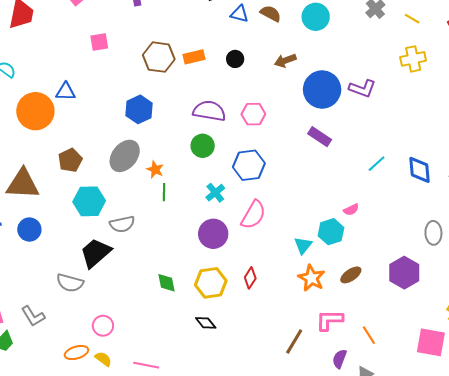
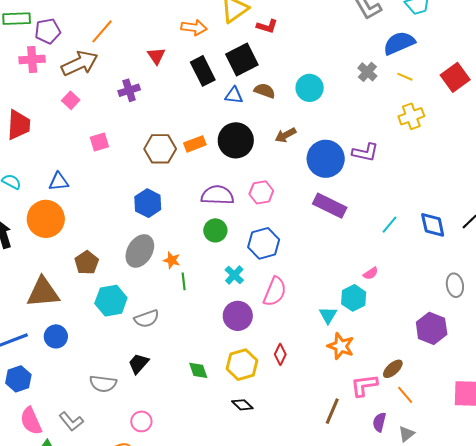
black circle: (235, 59) -> (236, 140), size x2.0
blue triangle: (66, 92) -> (59, 182), moved
purple rectangle: (320, 137) -> (330, 206), size x1.4
black trapezoid: (96, 253) -> (138, 364), moved, size x0.7
brown ellipse: (351, 275) -> (393, 369), moved

